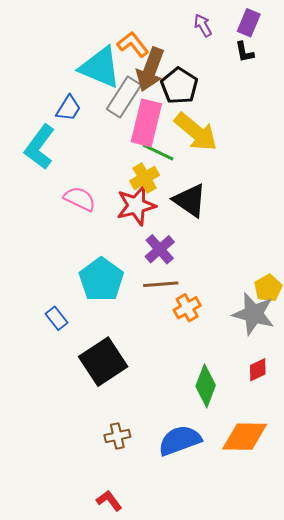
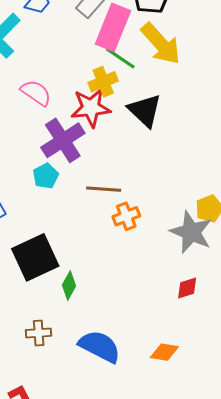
purple cross: (160, 249) -> (63, 140), moved, size x1.4
cyan pentagon: (101, 280) -> (46, 176), size x0.6
green diamond: (206, 386) -> (69, 285), moved, size x0.7
orange diamond: (245, 437) -> (164, 352), size x0.6
blue semicircle: (180, 440) -> (100, 346), turned 39

